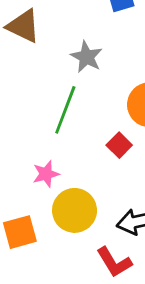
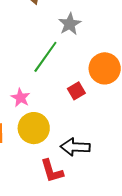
pink star: (46, 174) -> (21, 98), turned 30

